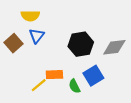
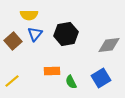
black hexagon: (81, 44) -> (66, 34), moved
blue square: (93, 76) -> (101, 78), moved
yellow line: (39, 85) -> (12, 81), moved

